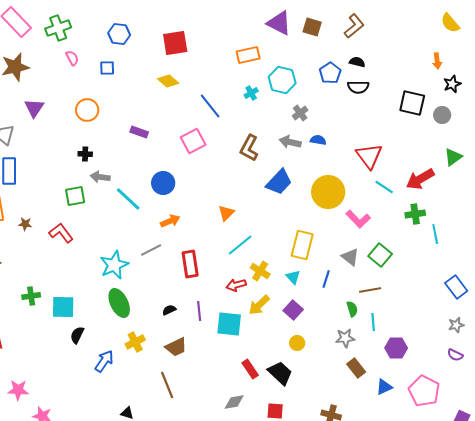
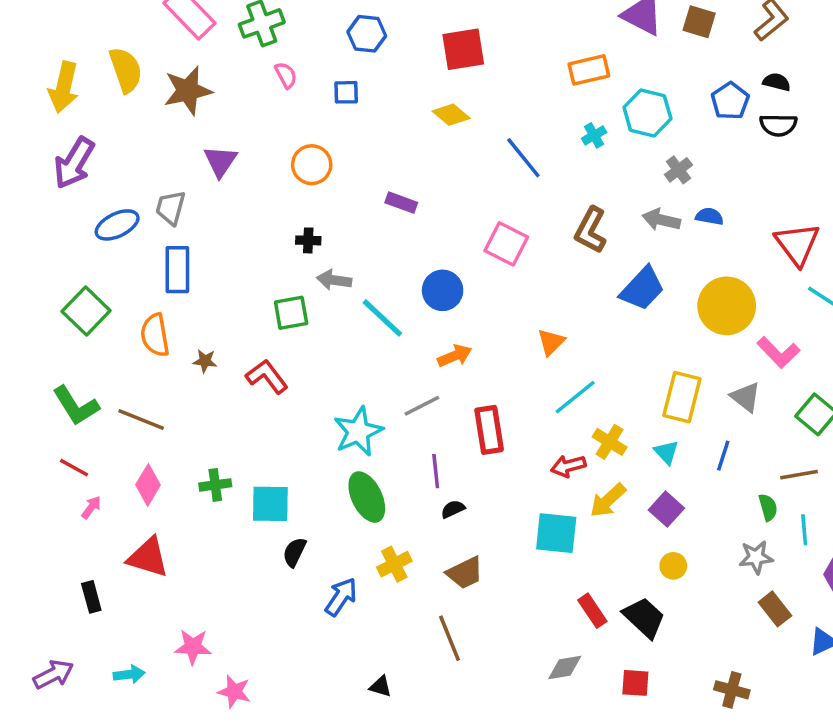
pink square: (193, 141) -> (506, 244), moved, turned -35
gray triangle: (350, 257) -> (746, 397), moved
purple line: (199, 311) -> (436, 471), moved

